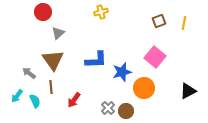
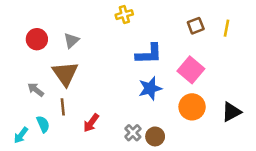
red circle: (43, 12) -> (37, 39), moved
blue L-shape: (96, 60) -> (149, 54), moved
orange circle: (144, 88) -> (192, 107), moved
cyan arrow: (17, 96) -> (21, 135), moved

